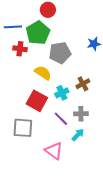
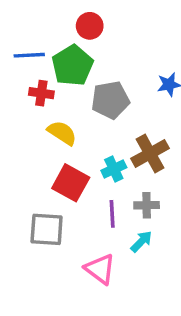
yellow semicircle: (43, 73) -> (62, 133), moved
brown cross: (83, 84) -> (150, 153), size x1.5
purple line: (61, 119) -> (112, 214), turned 42

